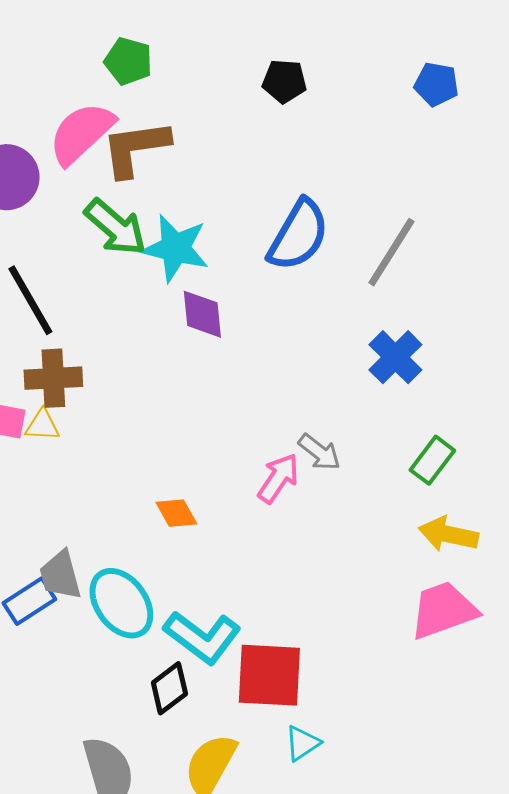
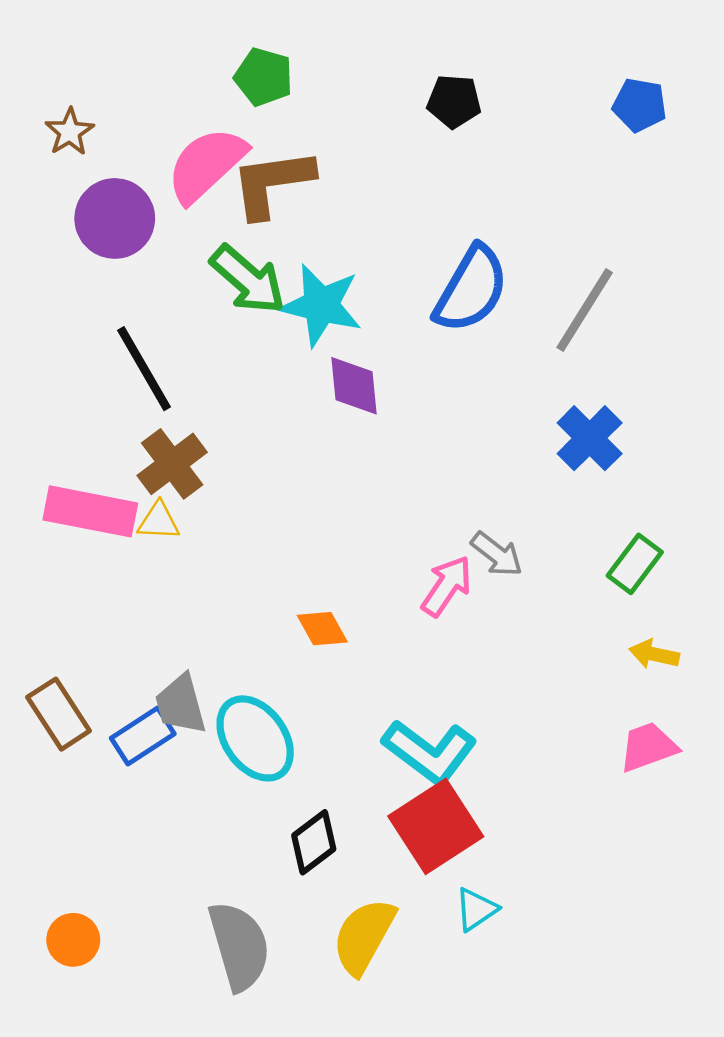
brown cross: (53, 378) -> (172, 464), turned -34
yellow arrow: (448, 534) -> (654, 654), size x0.7
pink trapezoid: (443, 610) -> (648, 747), size x0.7
cyan L-shape: (202, 637) -> (430, 752), moved
red square: (269, 675) -> (436, 826), turned -36

